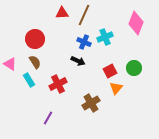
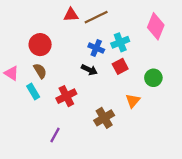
brown line: (84, 15) -> (96, 17), turned 40
red square: (110, 71) -> (120, 66), moved

